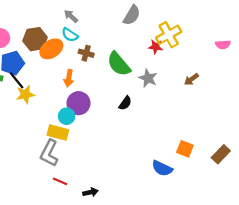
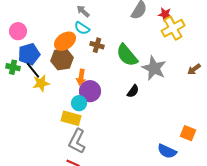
brown hexagon: (35, 39) -> (62, 59), moved
red star: (156, 47) -> (165, 14), moved
orange arrow: (69, 78) -> (81, 77), moved
gray star: (148, 78) -> (154, 68), size x1.4
gray L-shape: (49, 153) -> (77, 141), moved

